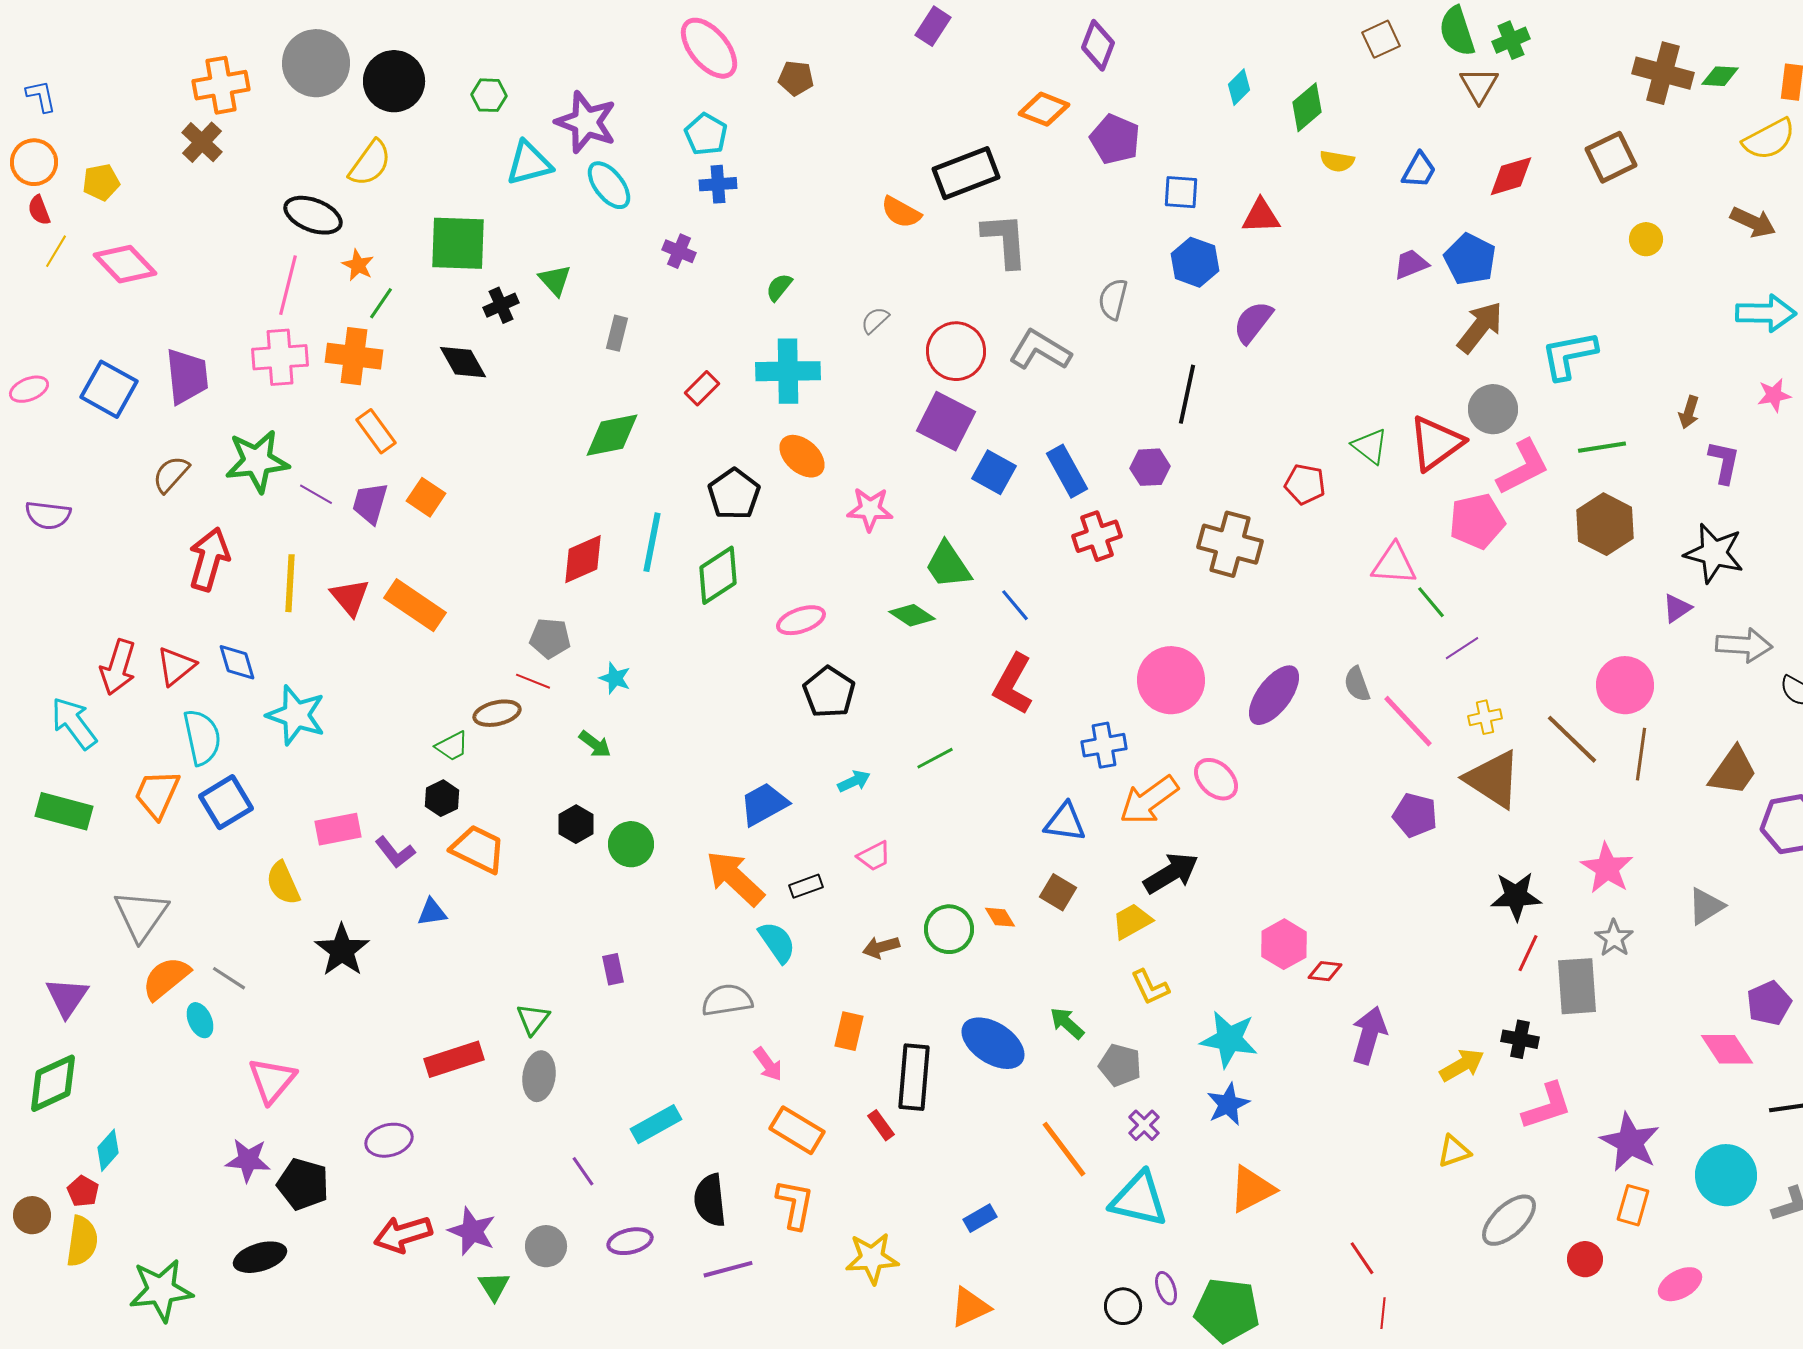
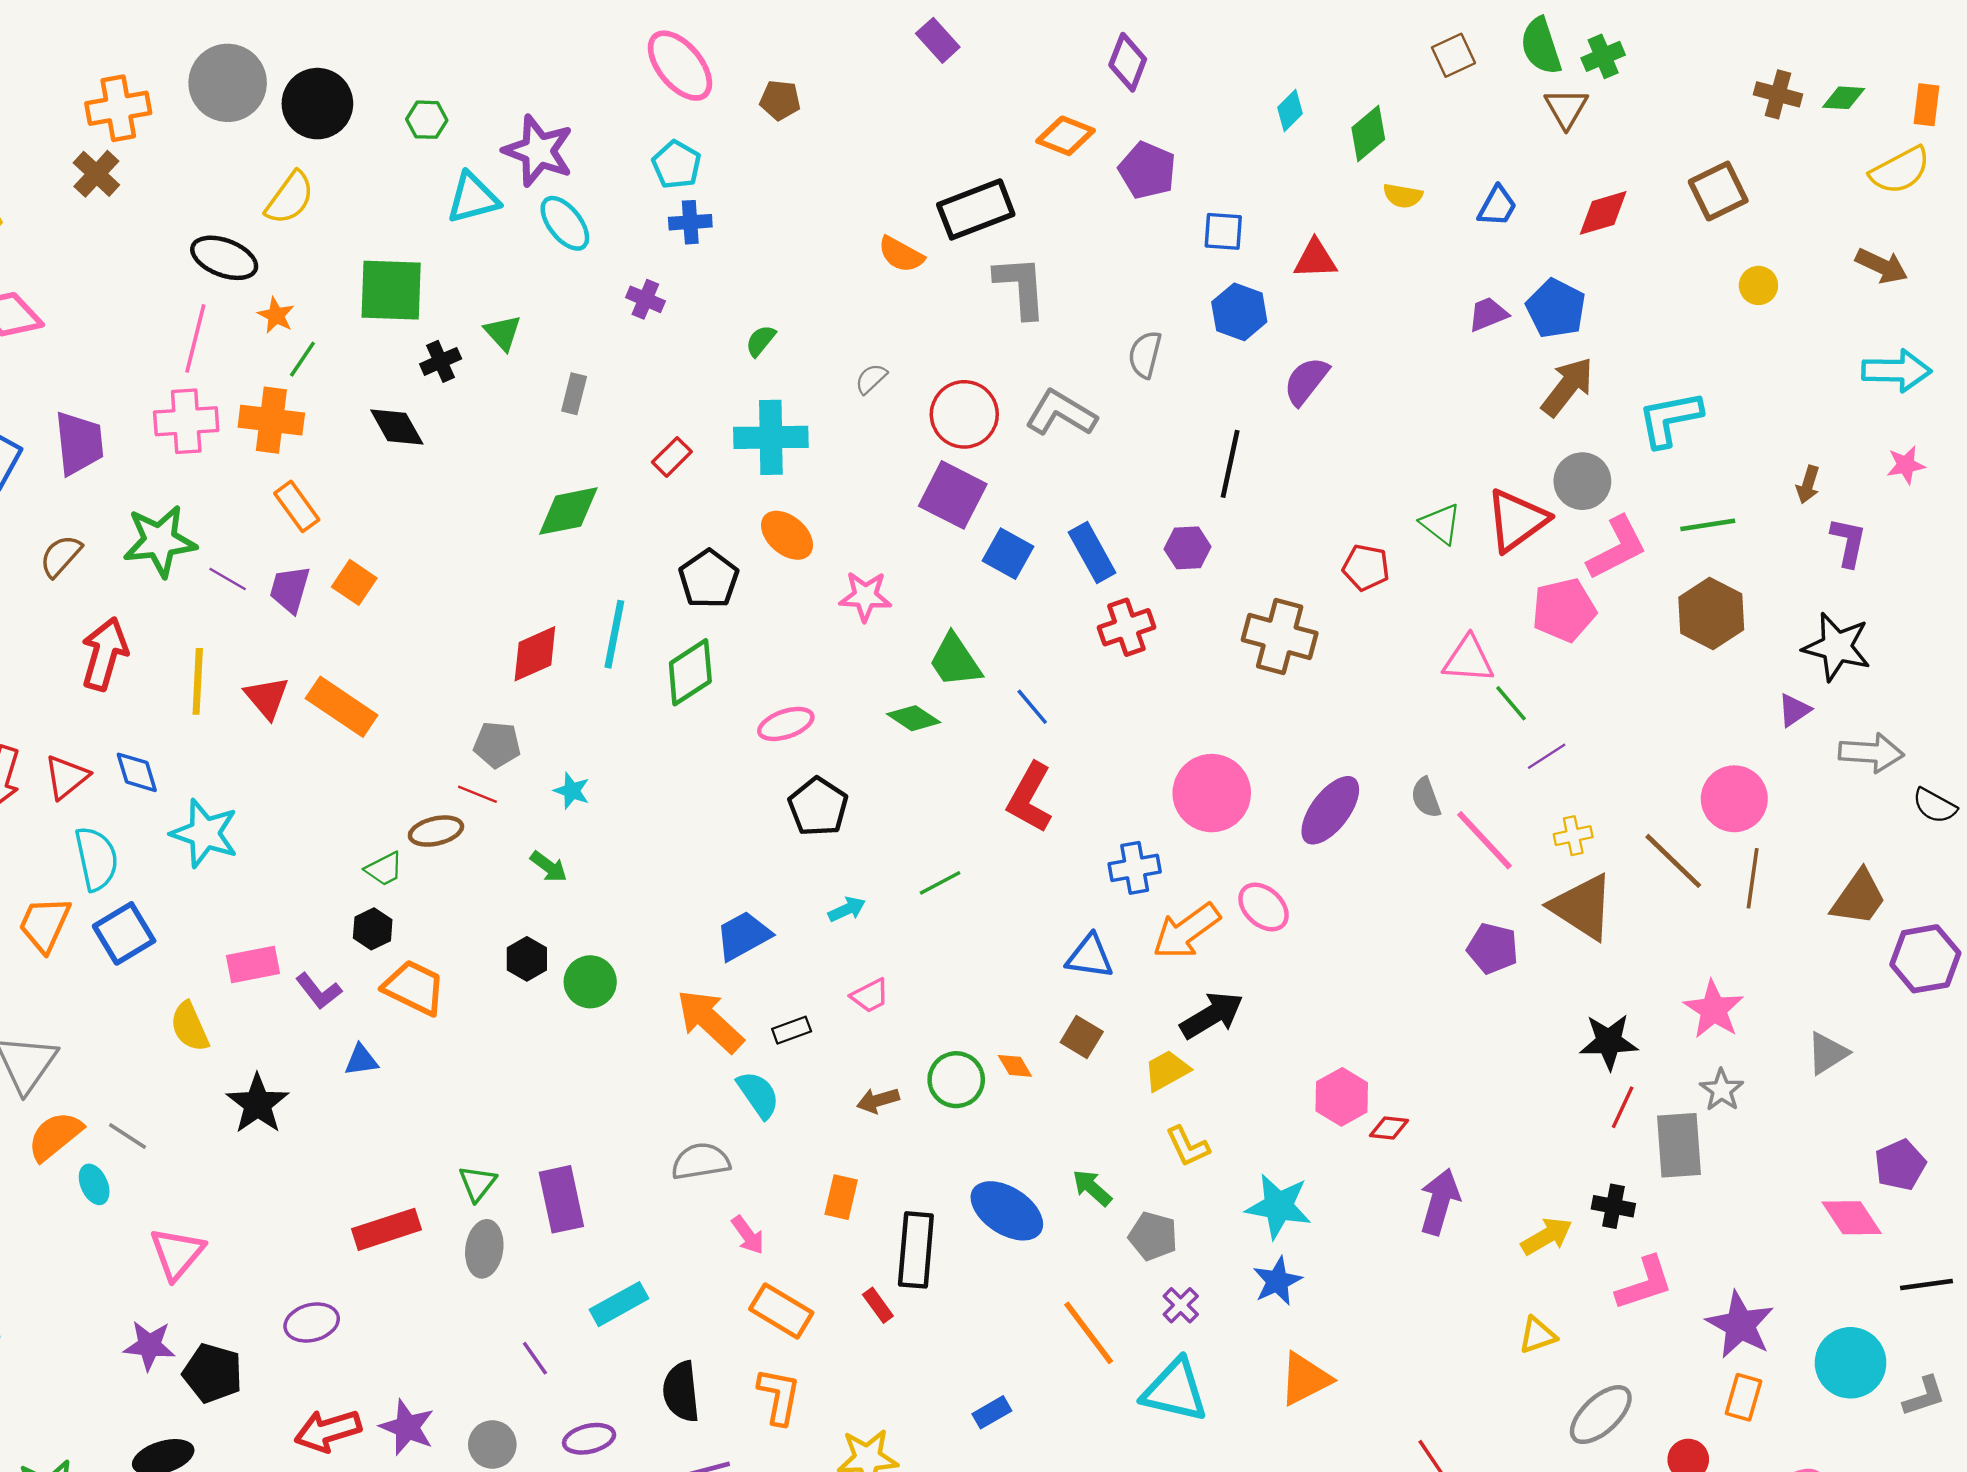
purple rectangle: (933, 26) -> (938, 40), turned -75
brown cross: (1663, 73) -> (1778, 94), size x0.7
purple rectangle: (613, 969) -> (561, 1199), moved, size x1.8

